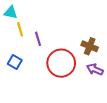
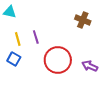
yellow line: (20, 29) -> (18, 39), moved
brown cross: (90, 46) -> (83, 20), moved

